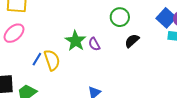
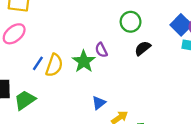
green star: (76, 41) -> (84, 61), moved
yellow semicircle: (52, 60) -> (54, 65), turned 35

